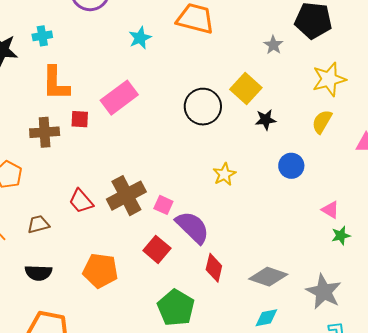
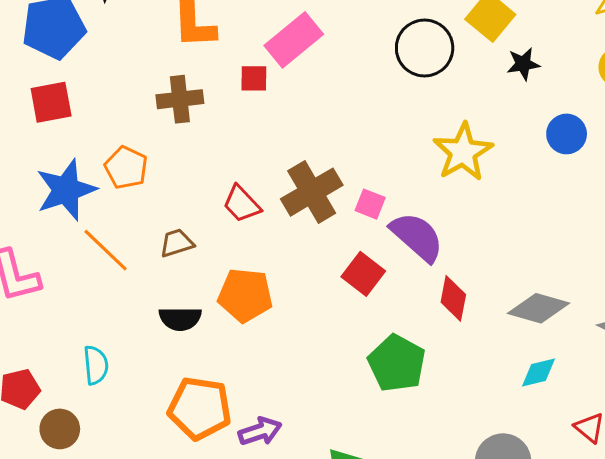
red square: (80, 119) -> (254, 78), moved
yellow star: (224, 174) -> (463, 152), size x1.6
orange pentagon: (100, 271) -> (245, 295), moved

